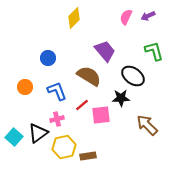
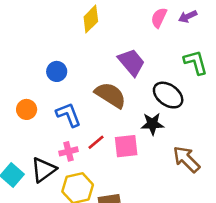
red line: (82, 105) -> (96, 142), moved

